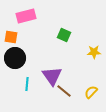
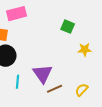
green square: (64, 35) -> (68, 27), moved
brown line: (64, 91) -> (55, 89), turned -63

